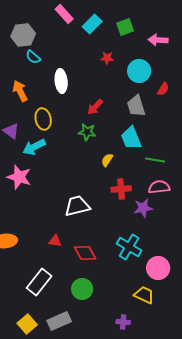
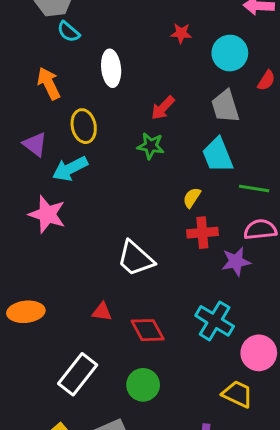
yellow semicircle: (107, 160) -> (192, 198), moved
white trapezoid: (77, 206) -> (135, 259), turned -124

